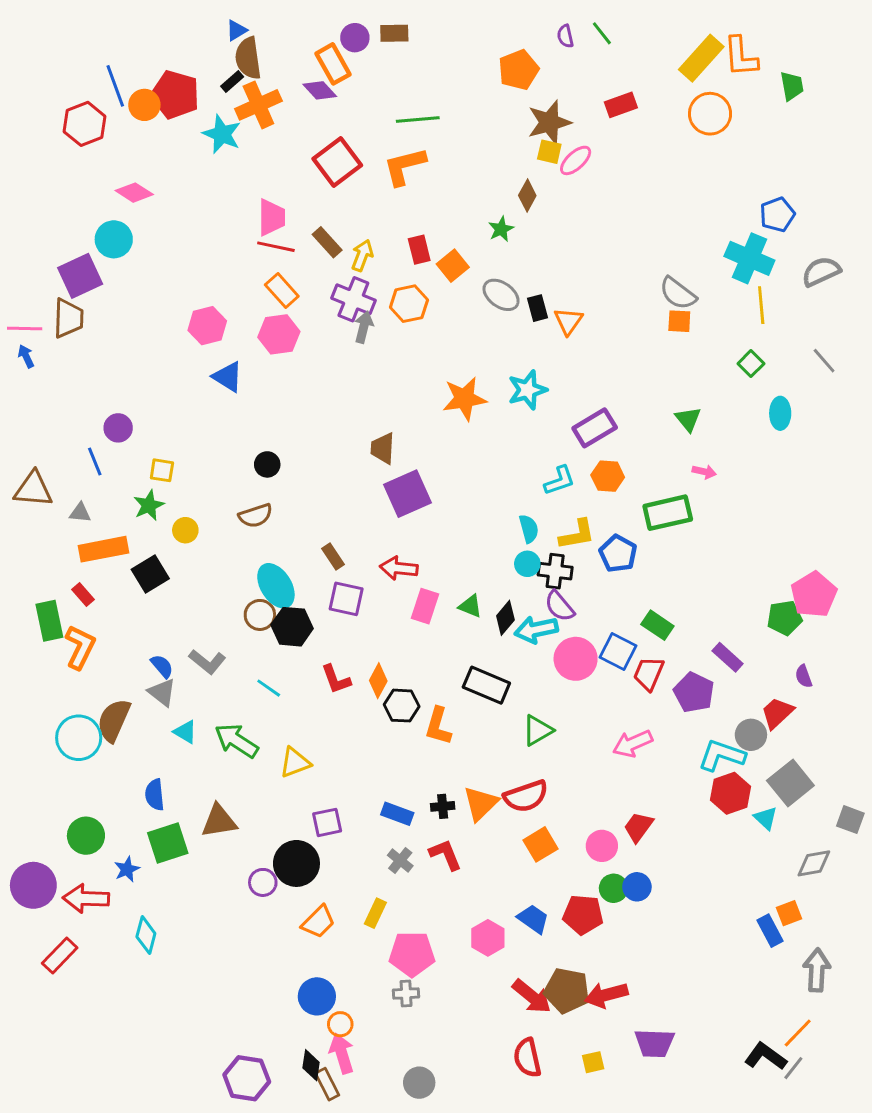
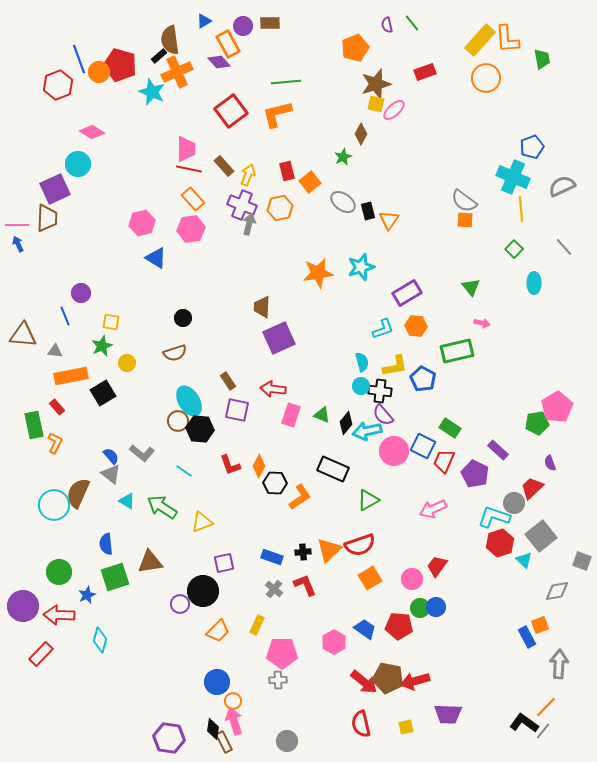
blue triangle: (237, 30) -> (204, 21), moved
orange L-shape: (80, 647) -> (55, 443), size x0.7
orange L-shape: (438, 726) -> (300, 497), turned -140

